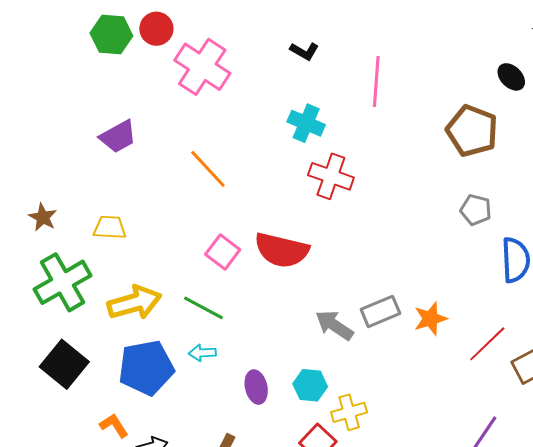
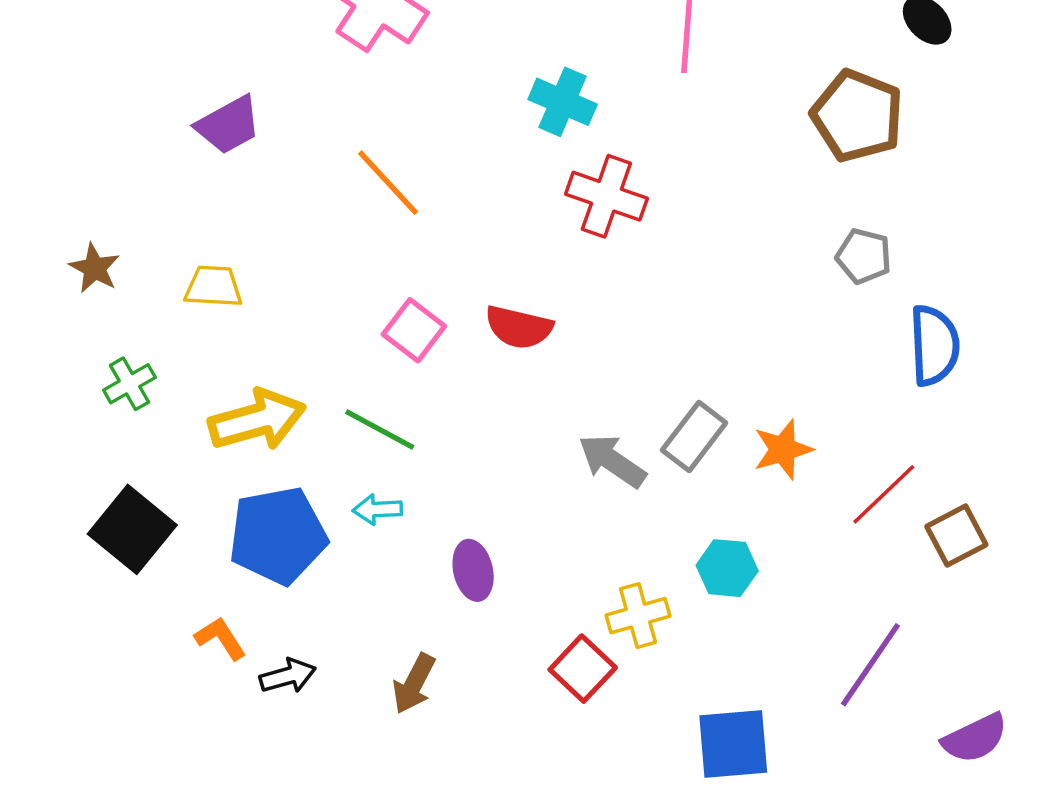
red semicircle: (282, 250) -> (519, 327), size x0.7
green cross: (63, 282) -> (129, 384), size x0.5
gray rectangle: (380, 311) -> (694, 436), turned -30
cyan hexagon: (310, 385) -> (727, 568), moved

